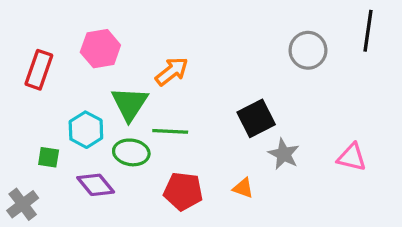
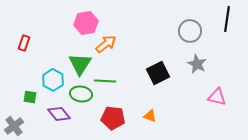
pink hexagon: (100, 49) -> (86, 23), moved
red rectangle: (39, 70) -> (24, 43), size x0.7
gray star: (284, 154) -> (197, 64), moved

